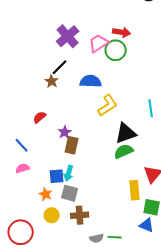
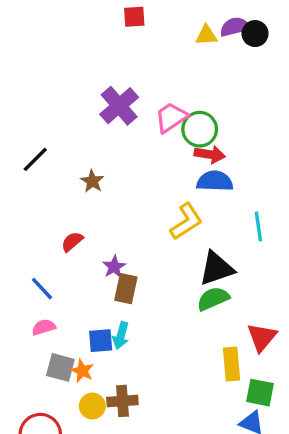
red arrow: (122, 32) -> (210, 154), moved
black line: (60, 67) -> (35, 159), moved
blue semicircle: (91, 81) -> (215, 181), moved
gray square: (70, 193) -> (60, 367), moved
brown cross: (80, 215) -> (122, 401), moved

